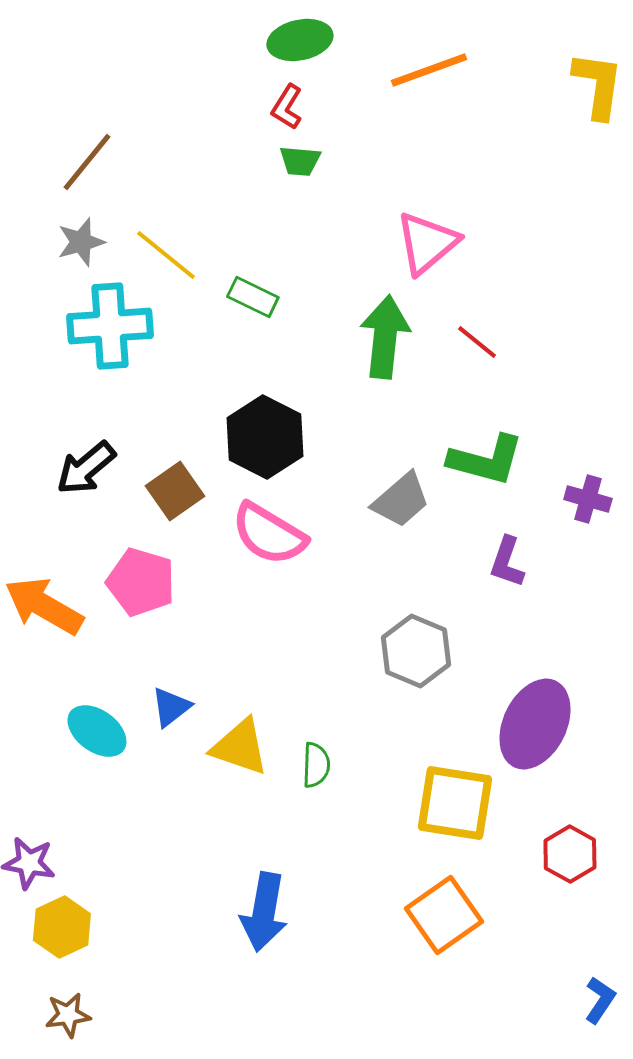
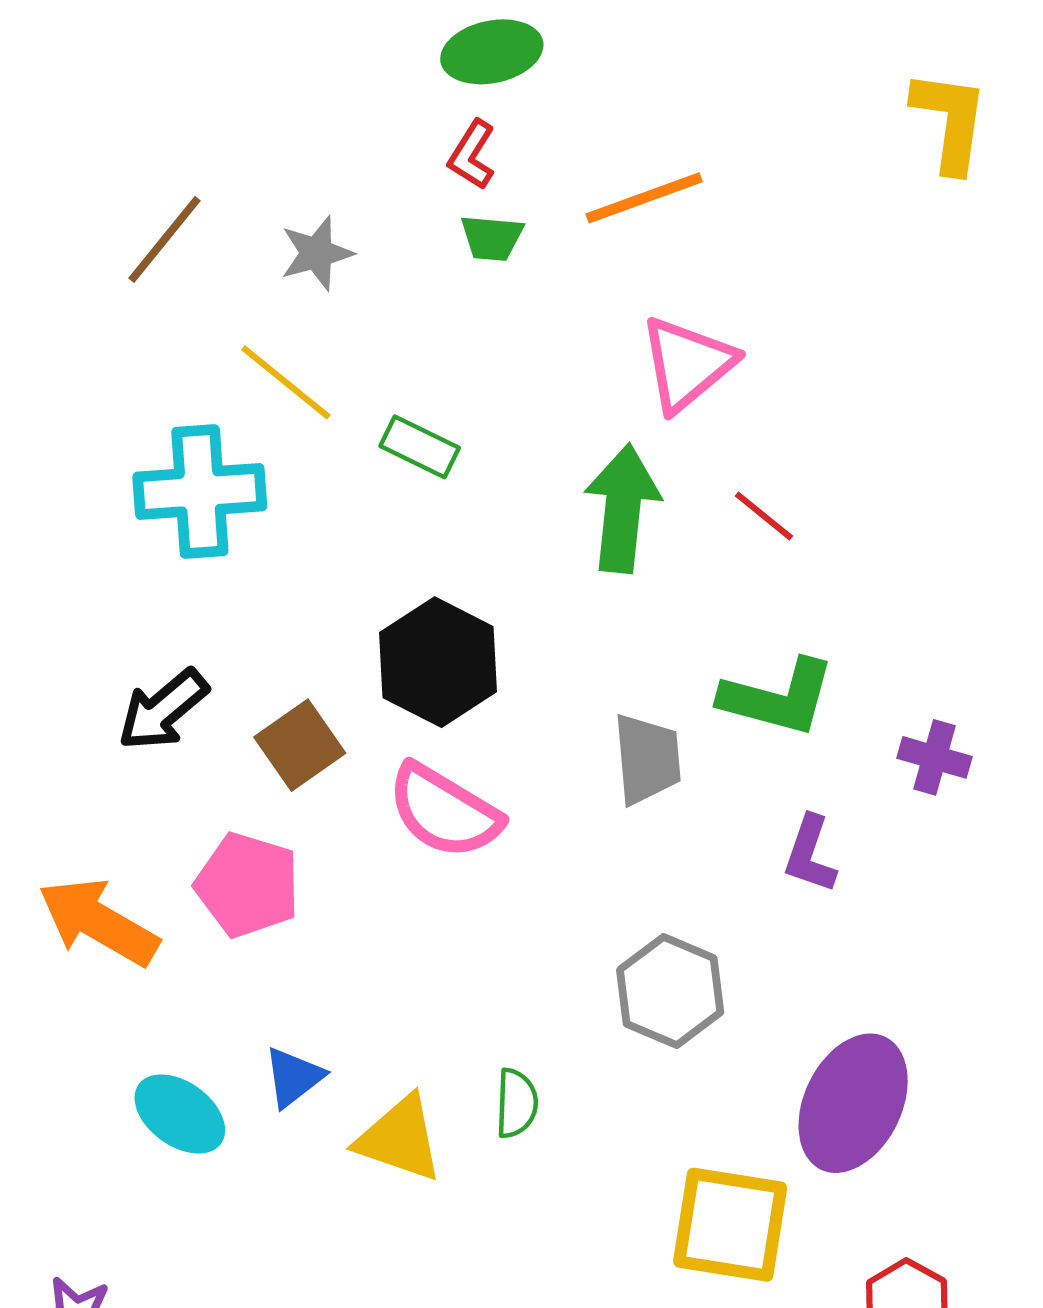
orange line: (429, 70) -> (644, 198), moved
gray star: (81, 242) -> (317, 253), moved
gray trapezoid: (401, 500) -> (647, 759), turned -54
green semicircle: (316, 765) -> (516, 1103), moved

